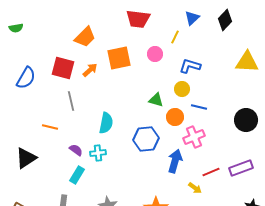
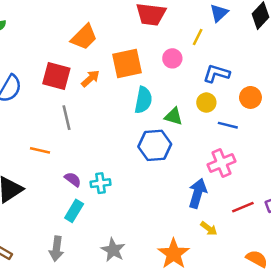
orange circle: (175, 117) -> (250, 97), moved
cyan semicircle: (106, 123) -> (143, 100), moved
blue hexagon: (146, 139) -> (155, 145), moved
yellow arrow: (195, 188) -> (209, 229), moved

